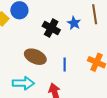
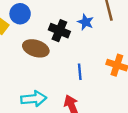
brown ellipse: (35, 57) -> (36, 48), moved

